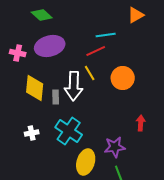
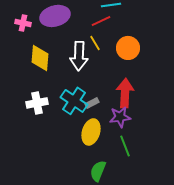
gray rectangle: (56, 97) -> (92, 103), moved, turned 64
red arrow: (141, 123) -> (125, 93), moved, size x1.8
white cross: (32, 133) -> (37, 103), size x1.5

